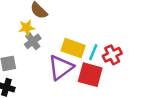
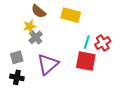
yellow rectangle: (73, 48) -> (71, 15), moved
purple triangle: (61, 68) -> (48, 64), moved

